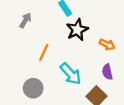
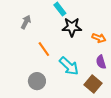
black star: (77, 30) -> (72, 27), turned 30
orange line: (44, 52) -> (44, 49), turned -56

